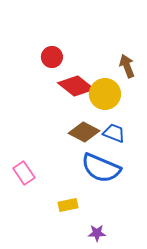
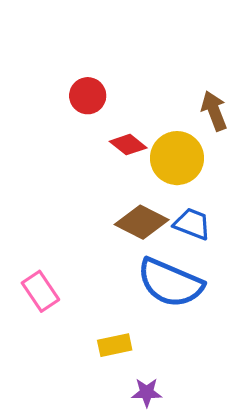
red diamond: (76, 86) -> (128, 145), size x0.6
purple star: (97, 233) -> (147, 392), moved

